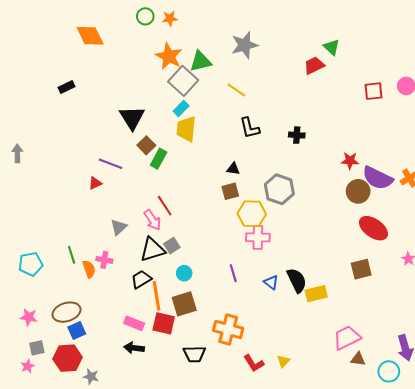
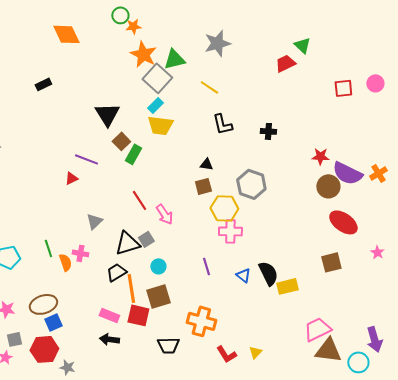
orange star: (170, 18) -> (133, 26), moved
yellow trapezoid: (186, 129) -> (160, 125), turned -88
pink arrow: (152, 220) -> (164, 214), moved
brown triangle: (358, 359) -> (328, 350), size x1.8

